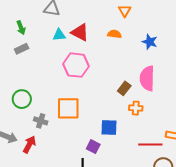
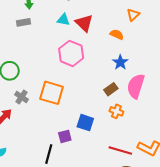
blue star: (150, 42) -> (120, 62), moved
purple square: (93, 147) -> (65, 136), turned 32

